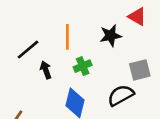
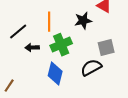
green cross: (83, 66) -> (61, 45), size x1.5
black arrow: (46, 70) -> (32, 48), turned -72

